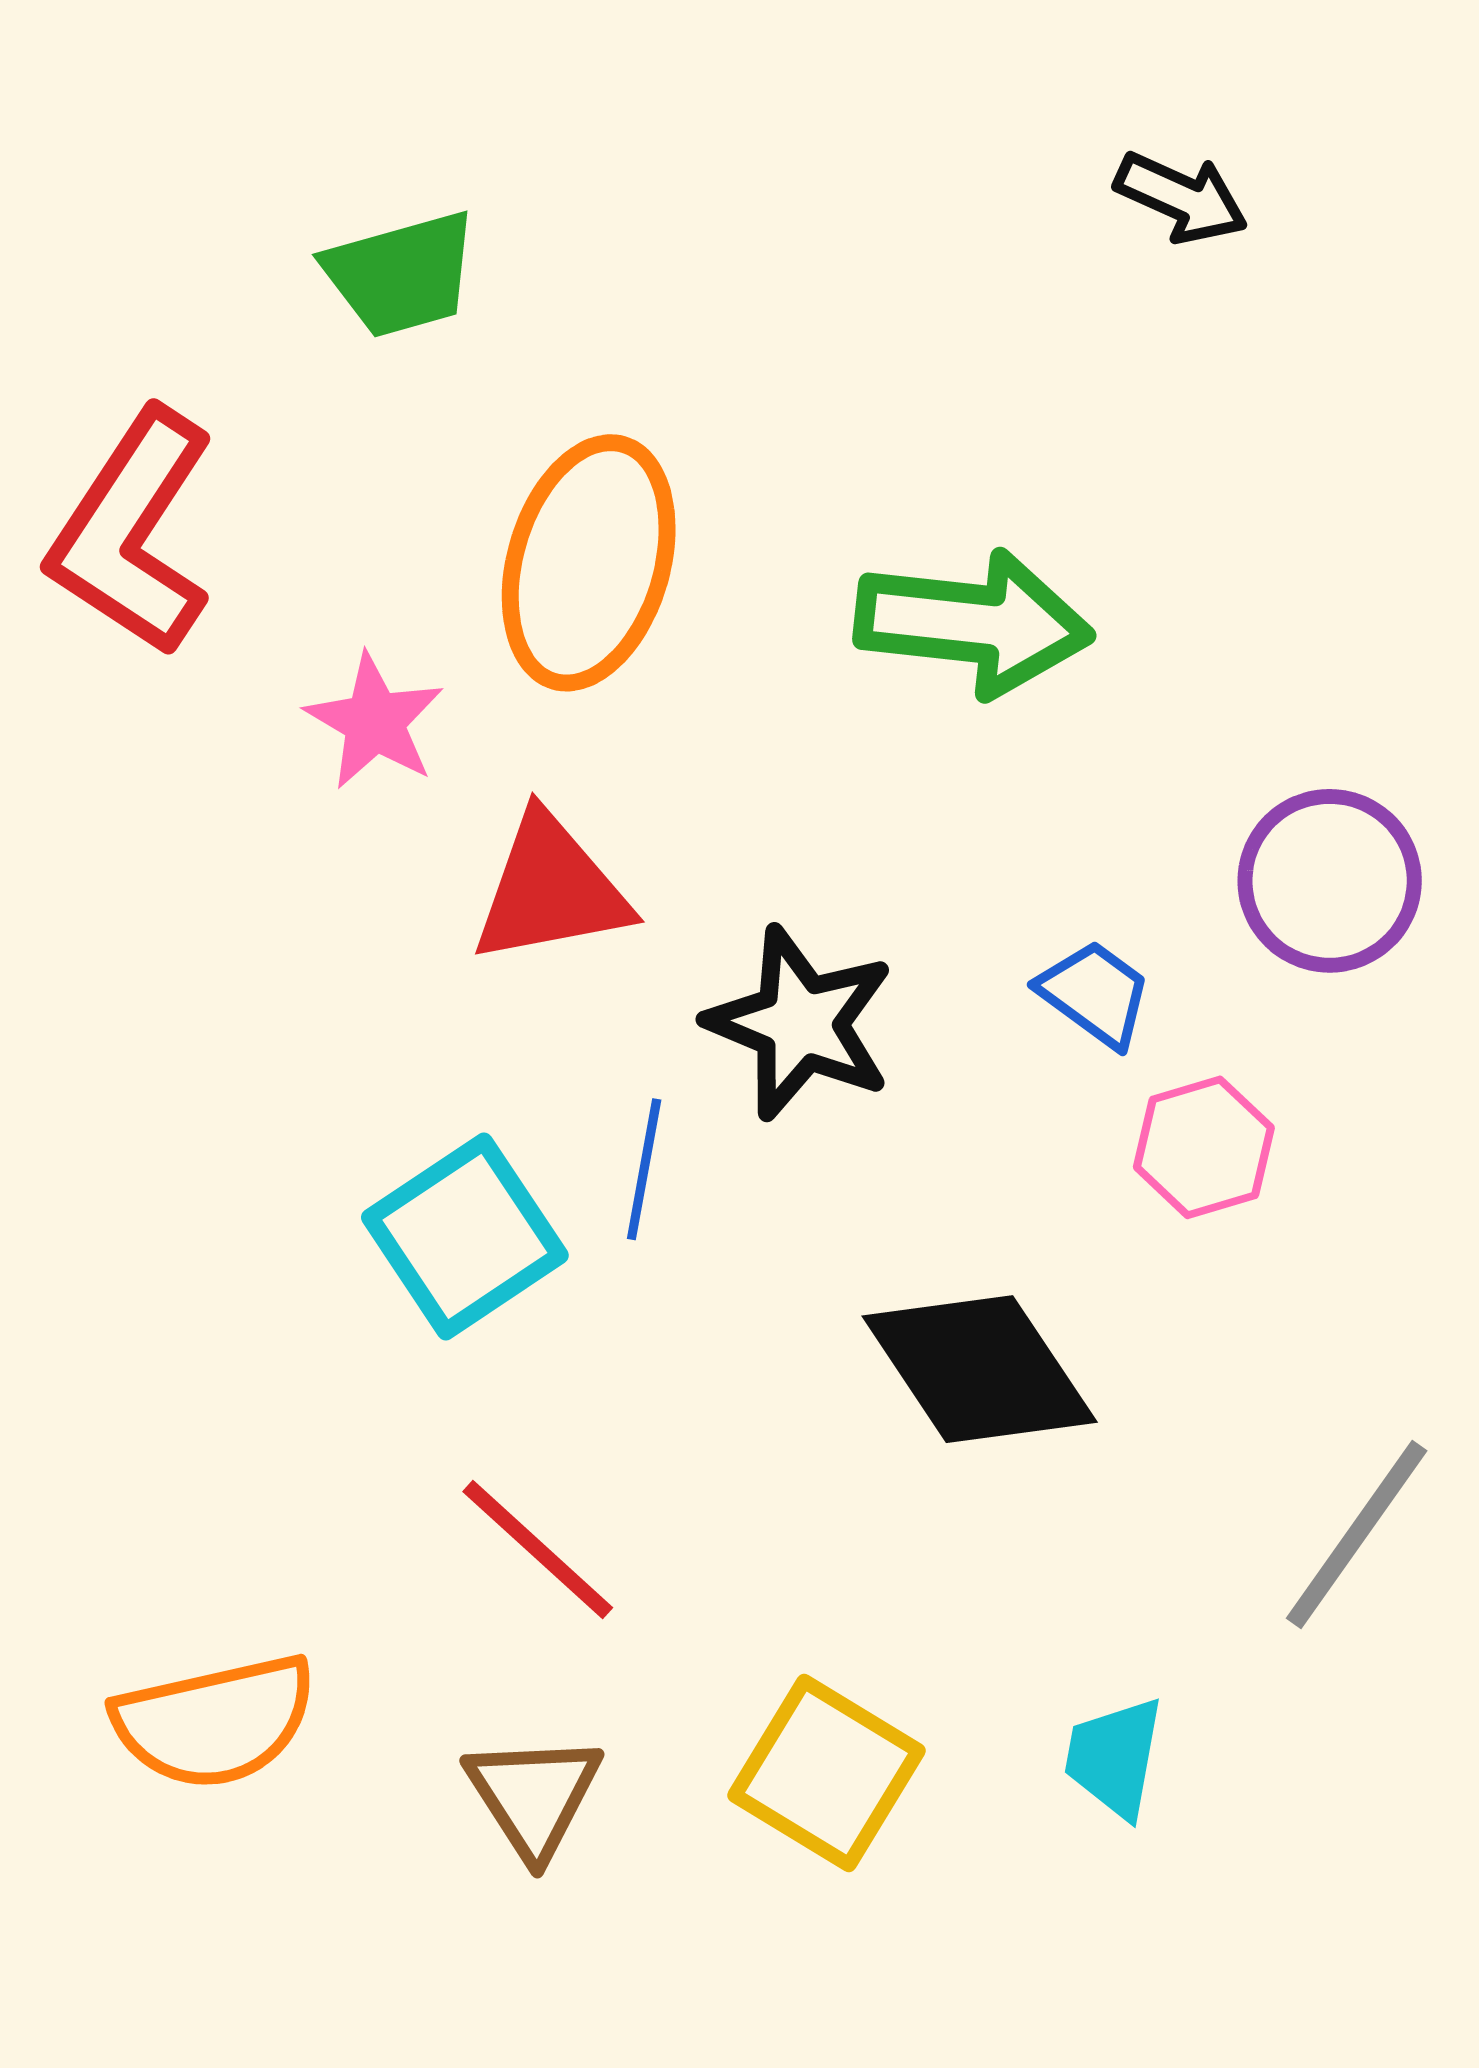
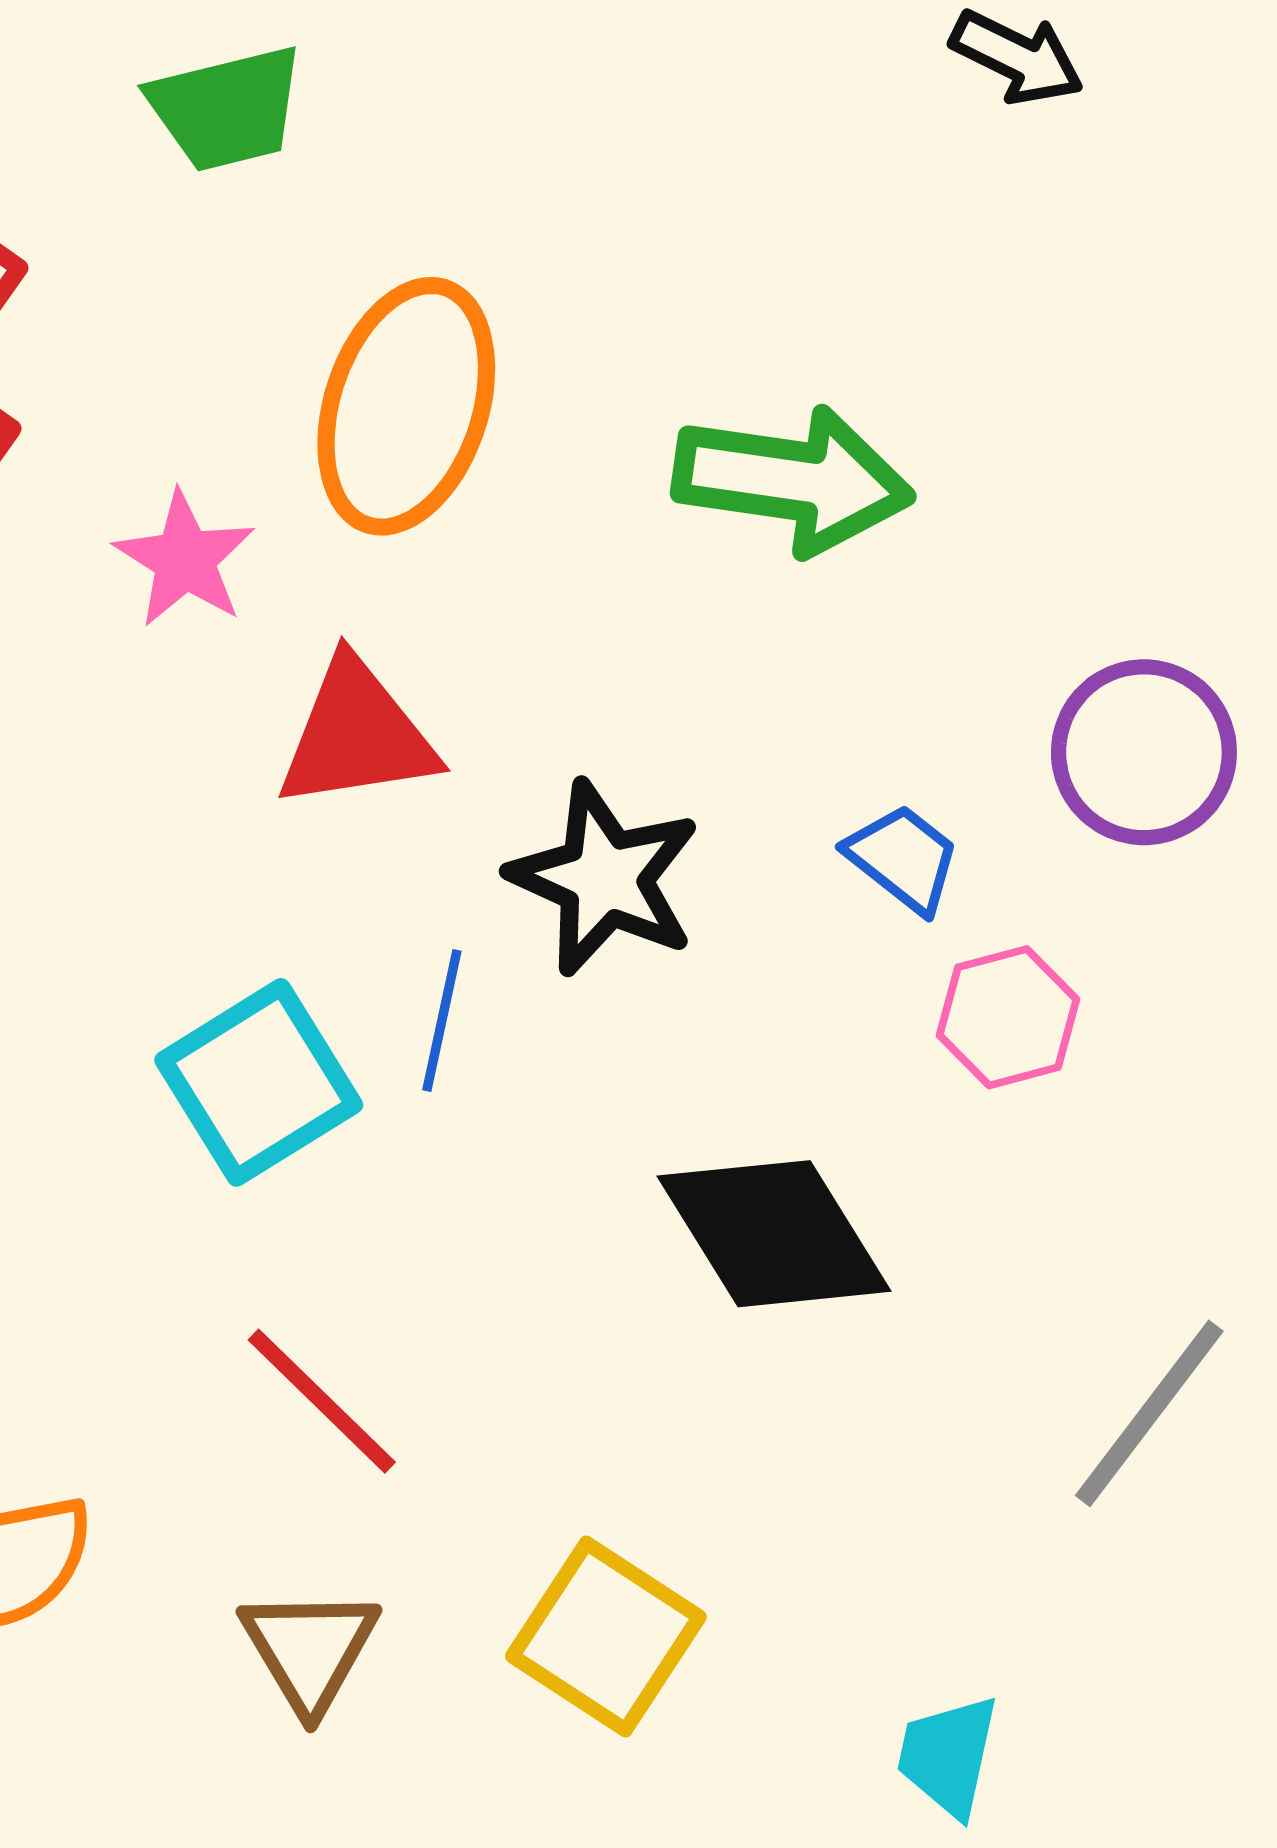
cyan trapezoid: (1114, 1758) -> (948, 1756), moved

